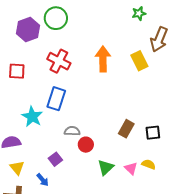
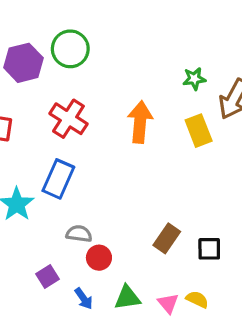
green star: (139, 13) -> (194, 79), moved
green triangle: (106, 167) -> (127, 298), turned 30
blue arrow: (43, 180) -> (84, 299), moved

